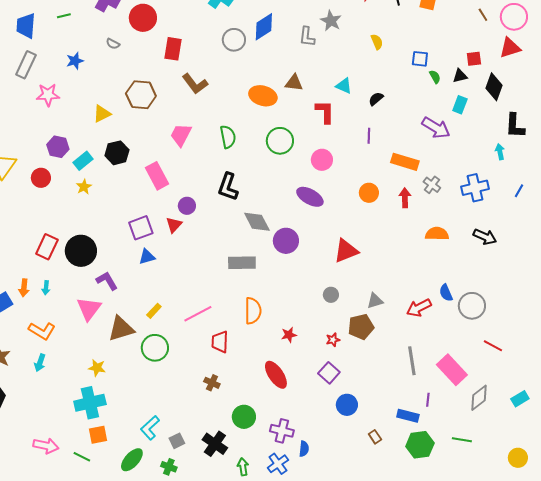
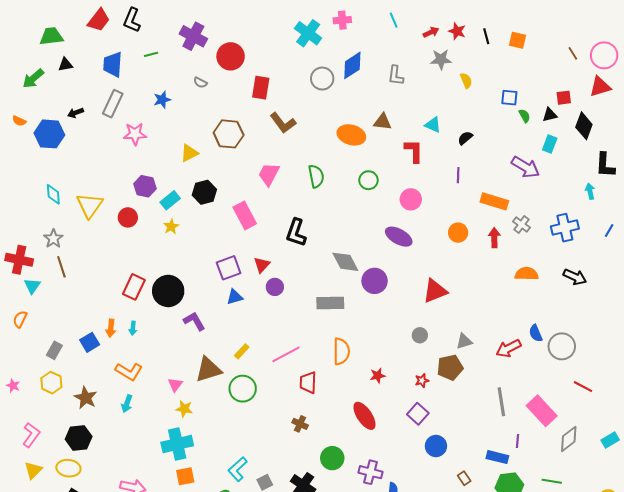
gray star: (331, 21) -> (441, 59), moved, turned -30
green circle: (280, 141) -> (368, 180), size x0.7
black L-shape: (228, 187) -> (296, 233), moved
purple circle: (187, 206) -> (275, 287), moved
pink triangle: (89, 309) -> (175, 385), moved, size x0.6

